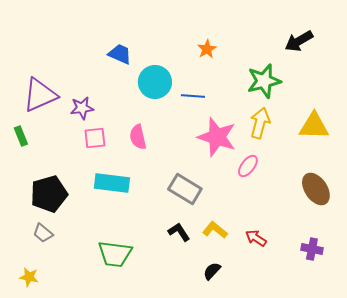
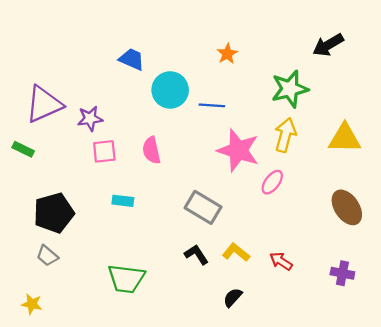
green rectangle: (21, 136) -> (23, 149), turned -42
cyan rectangle: (112, 183) -> (123, 201), size x0.6

